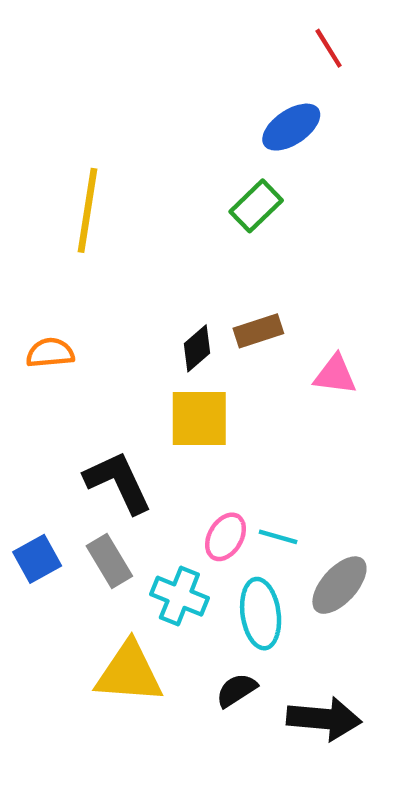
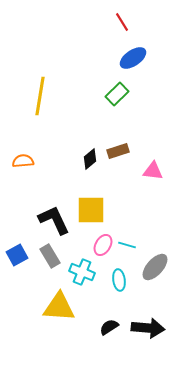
red line: (329, 48) -> (122, 22), moved
yellow square: (199, 419) -> (91, 210), moved
cyan ellipse: (261, 614) -> (119, 280), size x0.7
black semicircle: (236, 690) -> (109, 327), moved

